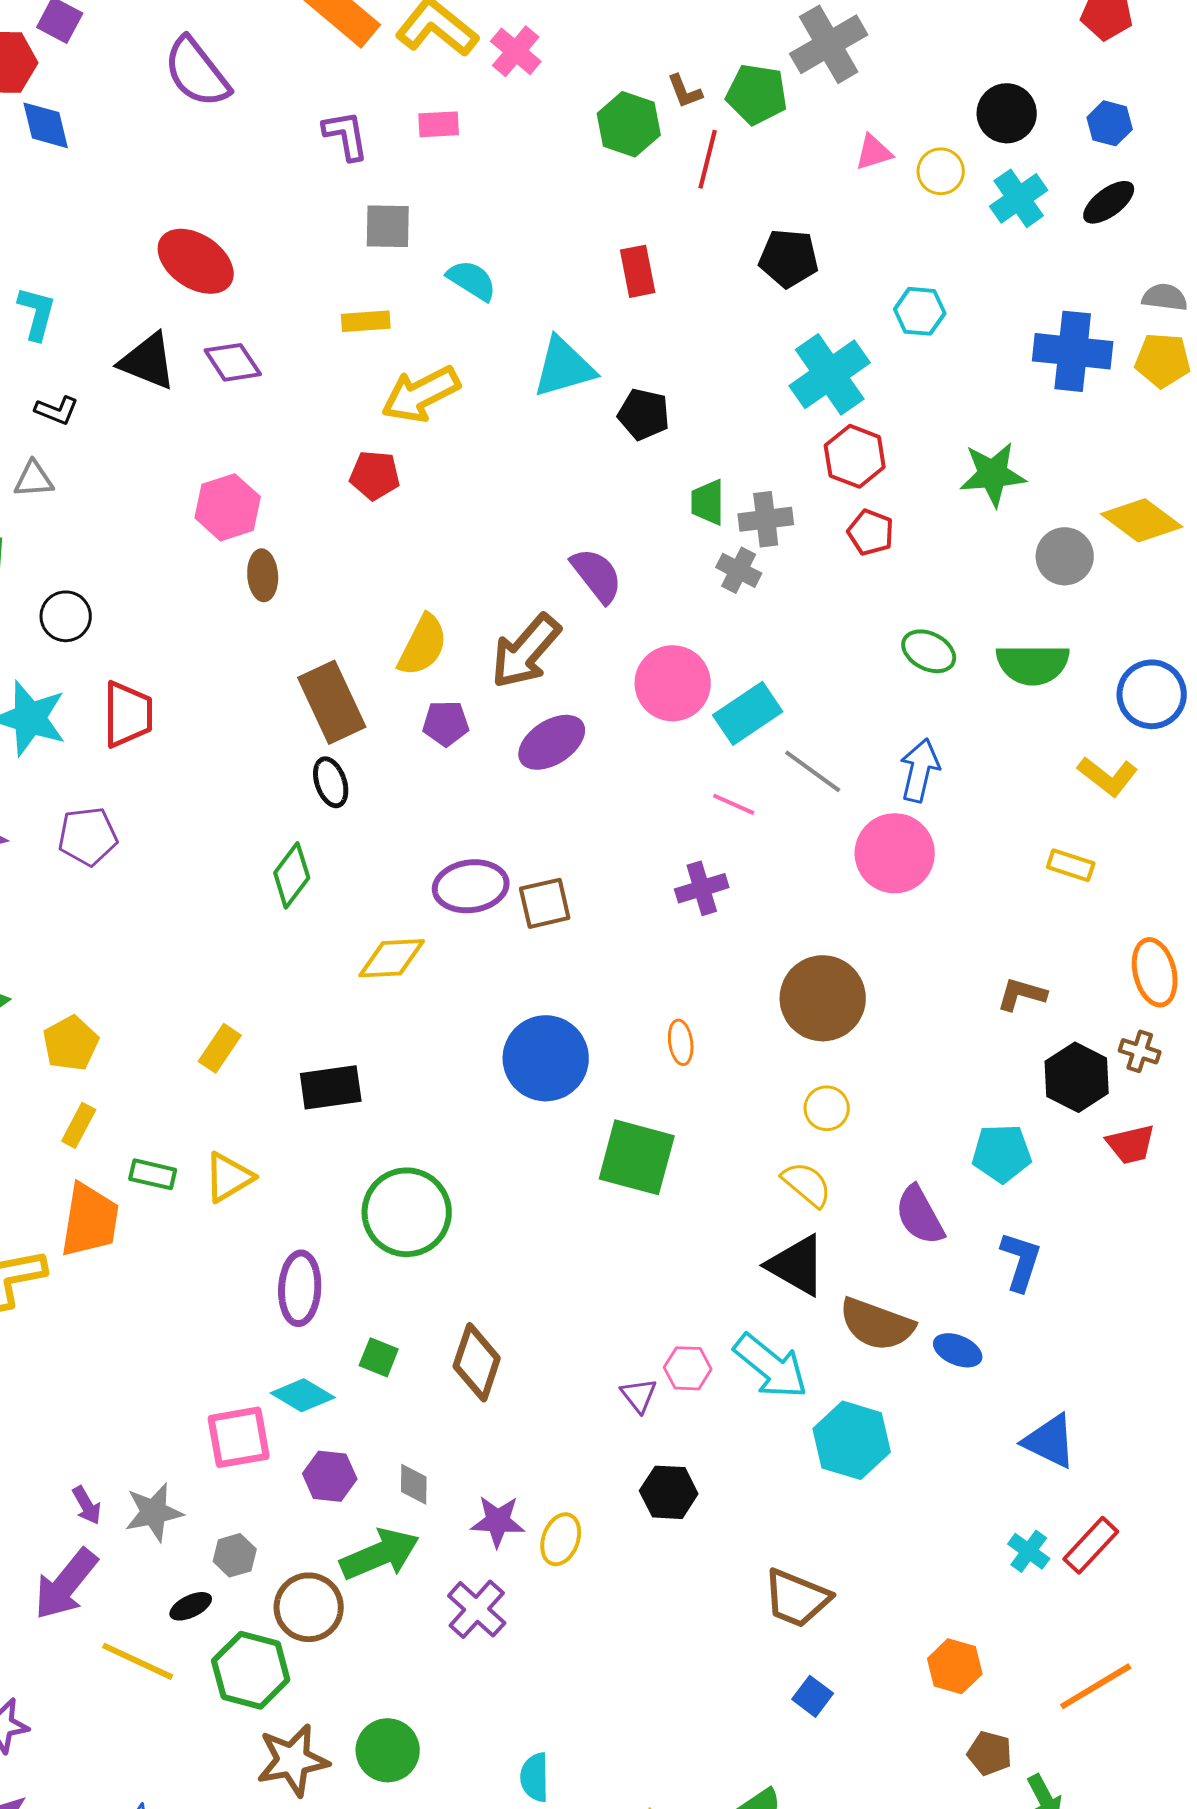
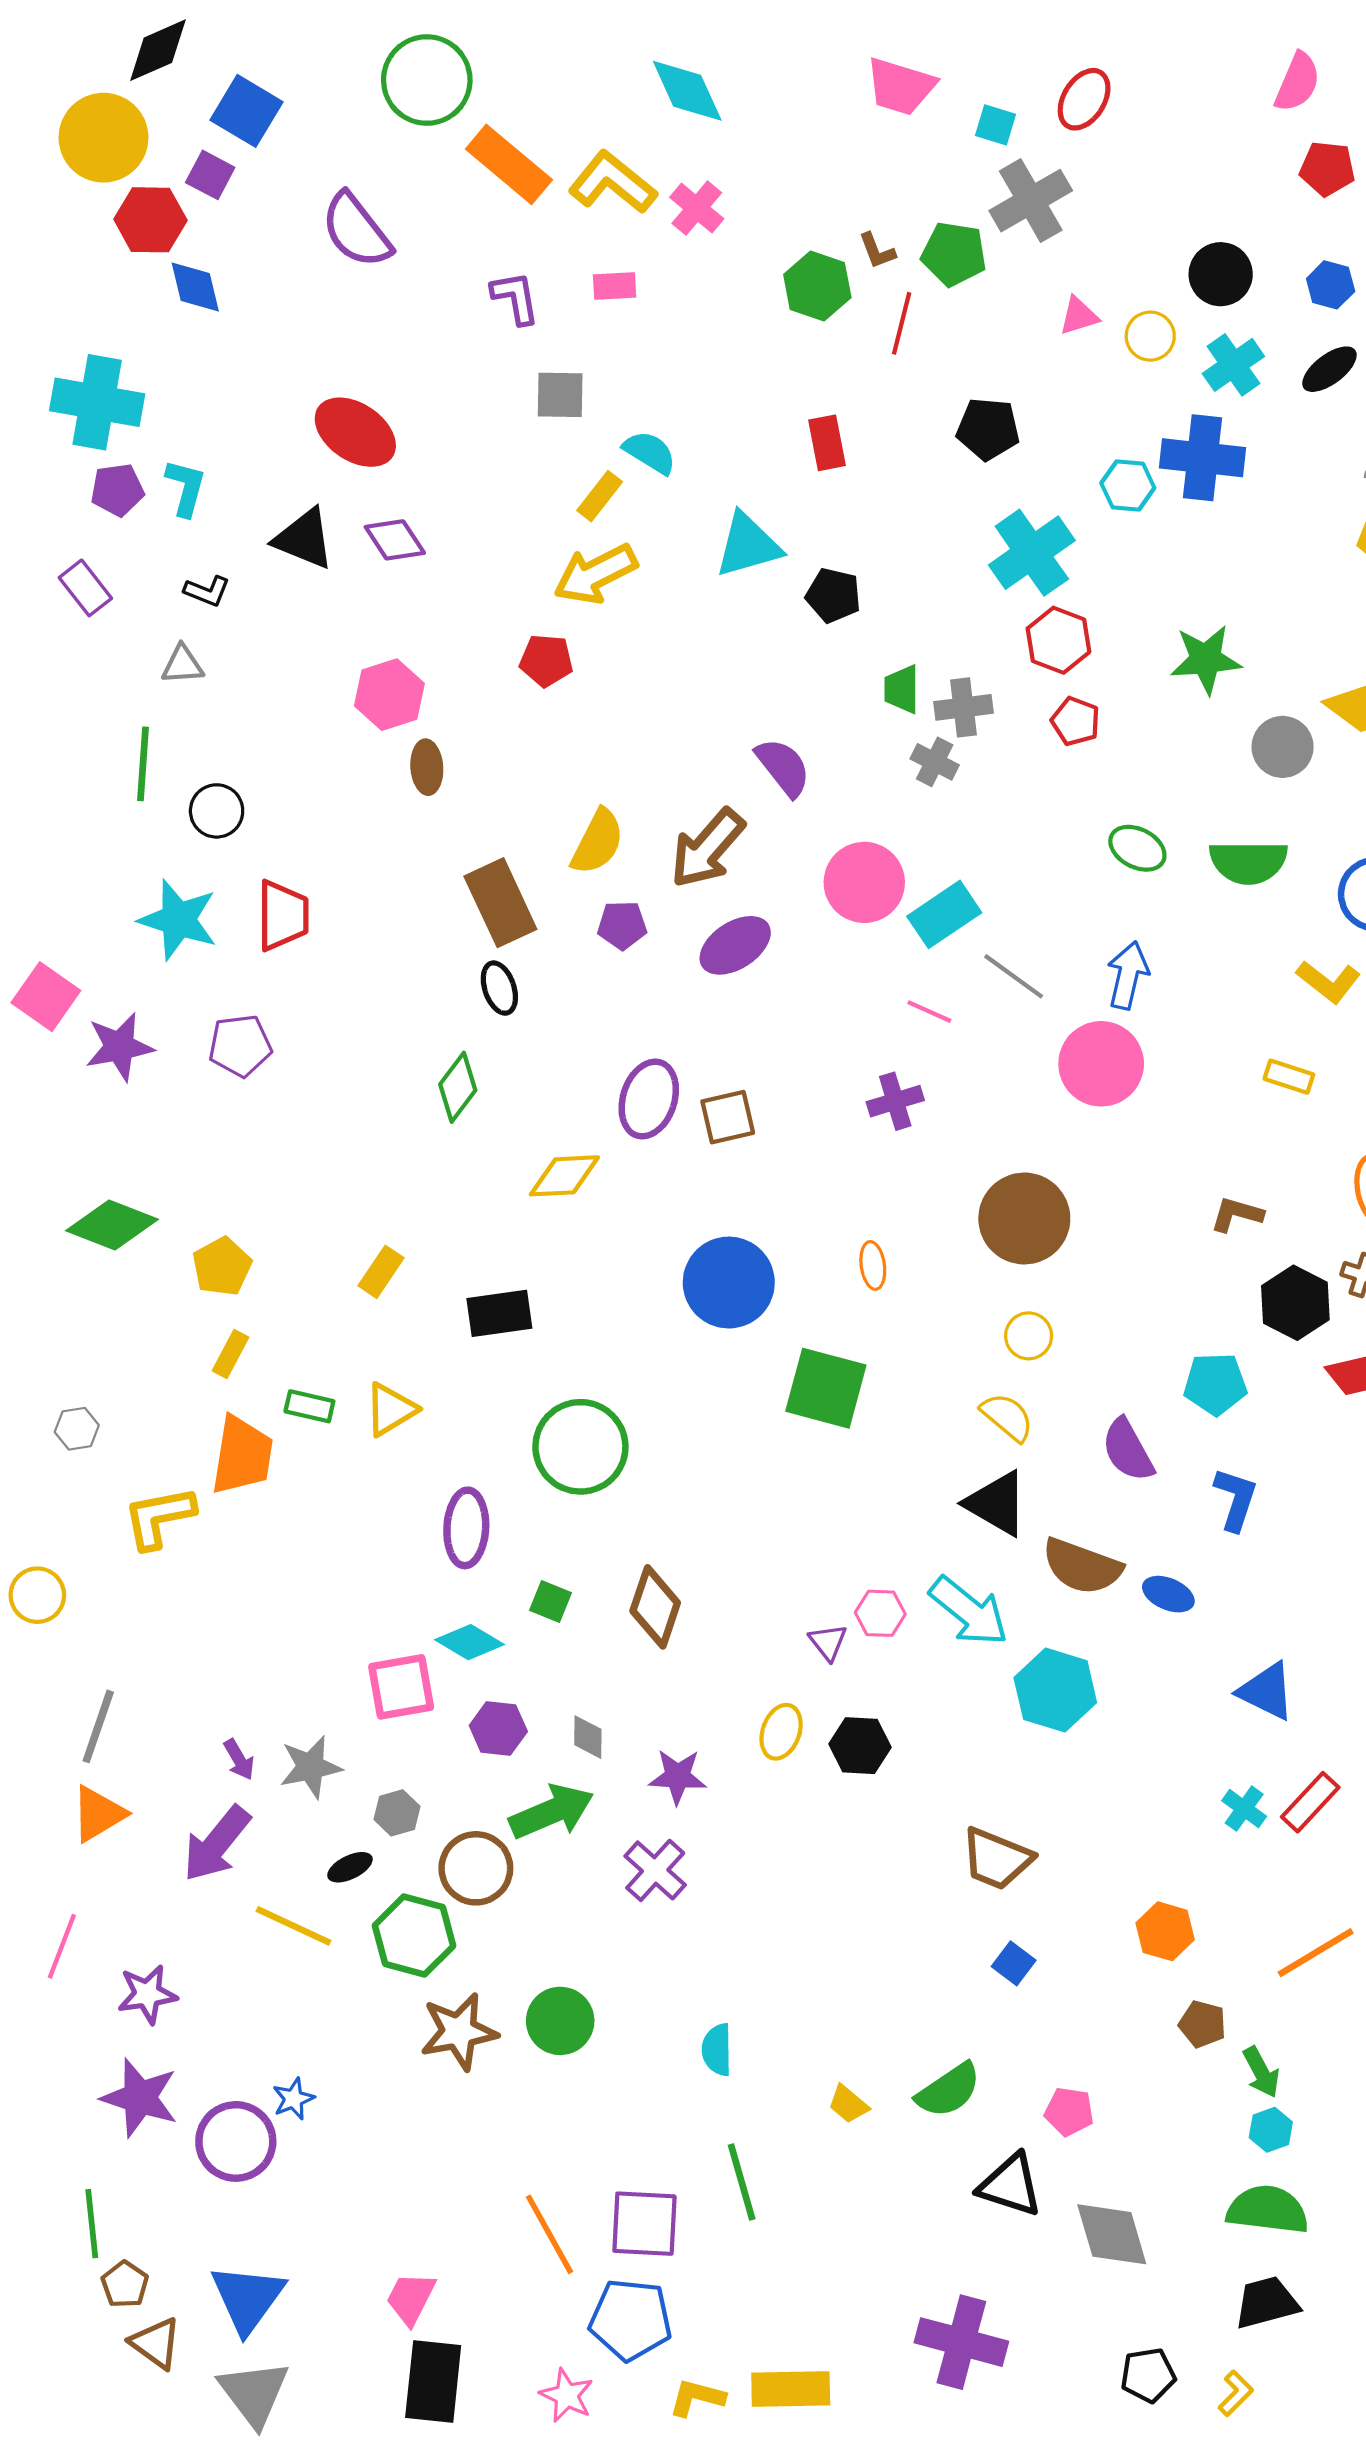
yellow rectangle: (366, 321) -> (600, 496), moved, turned -48
blue cross: (1073, 351) -> (1203, 458), moved
purple ellipse: (471, 886) -> (649, 1099), turned -64
yellow ellipse: (561, 1539) -> (781, 1732), moved

